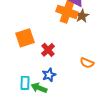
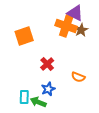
orange square: (25, 38) -> (24, 36), moved
orange semicircle: (87, 63) -> (78, 77), moved

